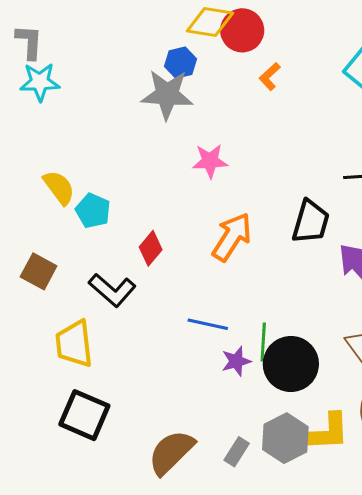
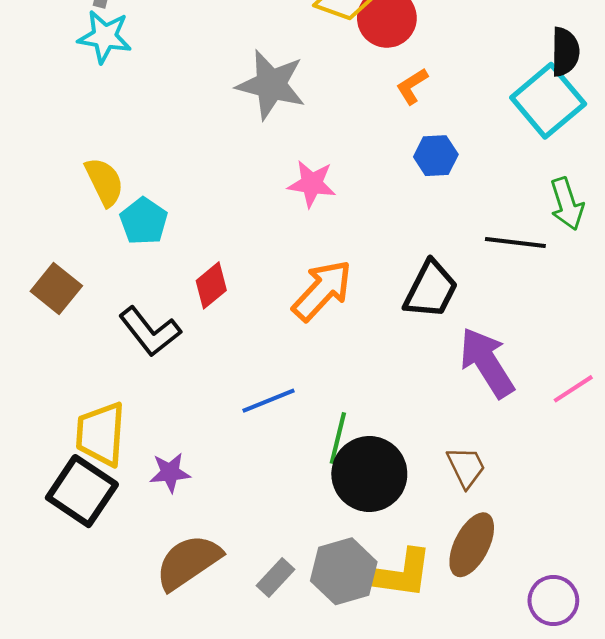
blue hexagon: (181, 63) -> (436, 156), moved
blue line: (208, 324) -> (269, 401), turned -45
yellow trapezoid: (74, 344) -> (101, 434), moved
purple star: (236, 361) -> (170, 473), moved

